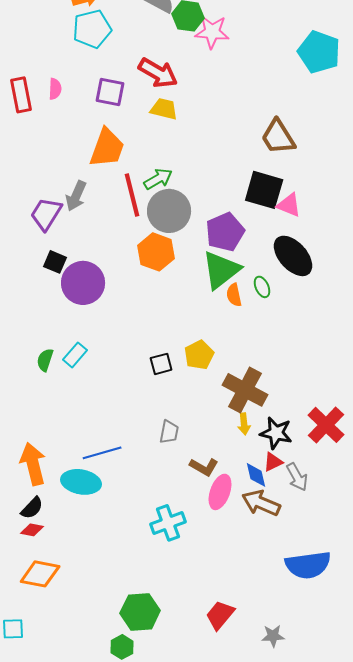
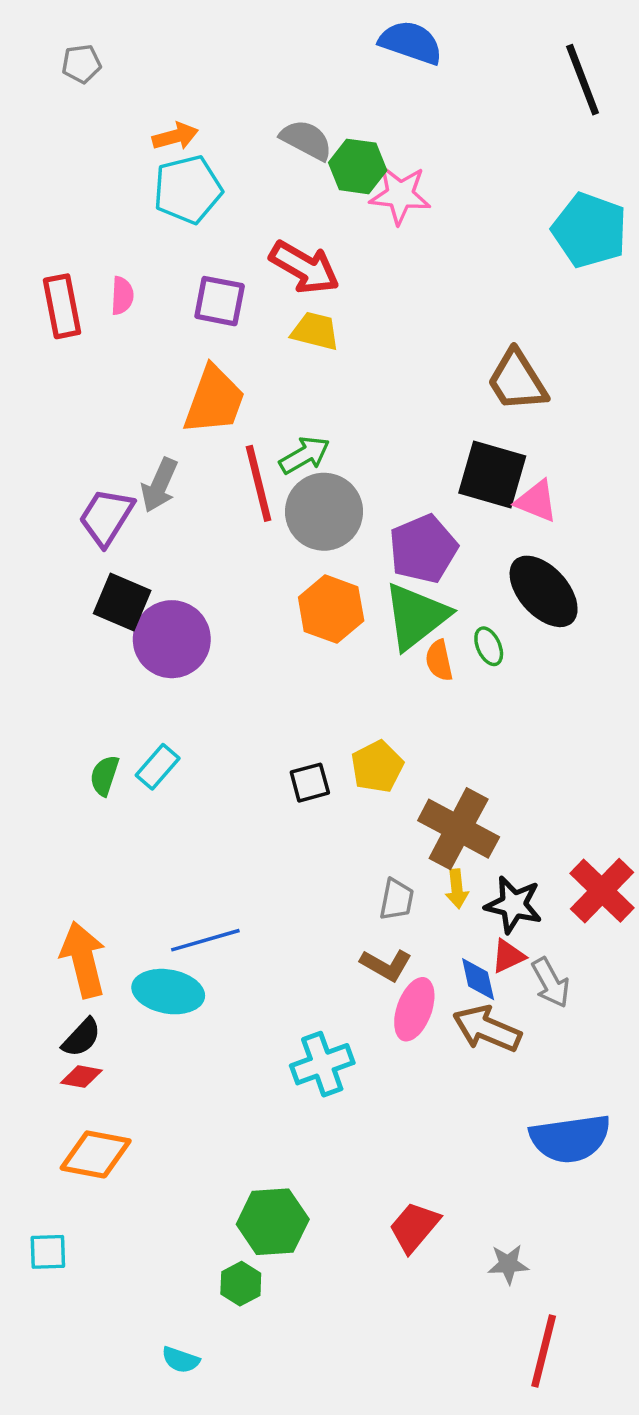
orange hexagon: (156, 252) -> (331, 609), moved
black square: (55, 262) -> (122, 602), size x1.4
gray trapezoid: (169, 432) -> (397, 899), moved

